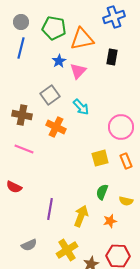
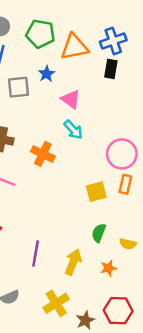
blue cross: (114, 17) -> (113, 41), moved
pink triangle: (78, 71) -> (71, 99), moved, turned -36
gray square: (50, 95) -> (19, 87), moved, turned 30
orange rectangle: (126, 161) -> (125, 184), moved, turned 35

